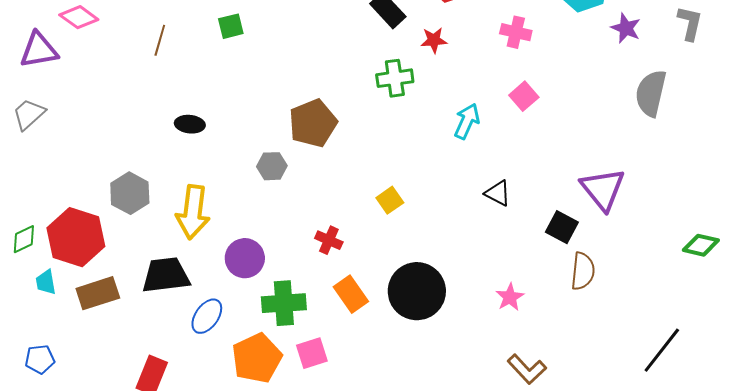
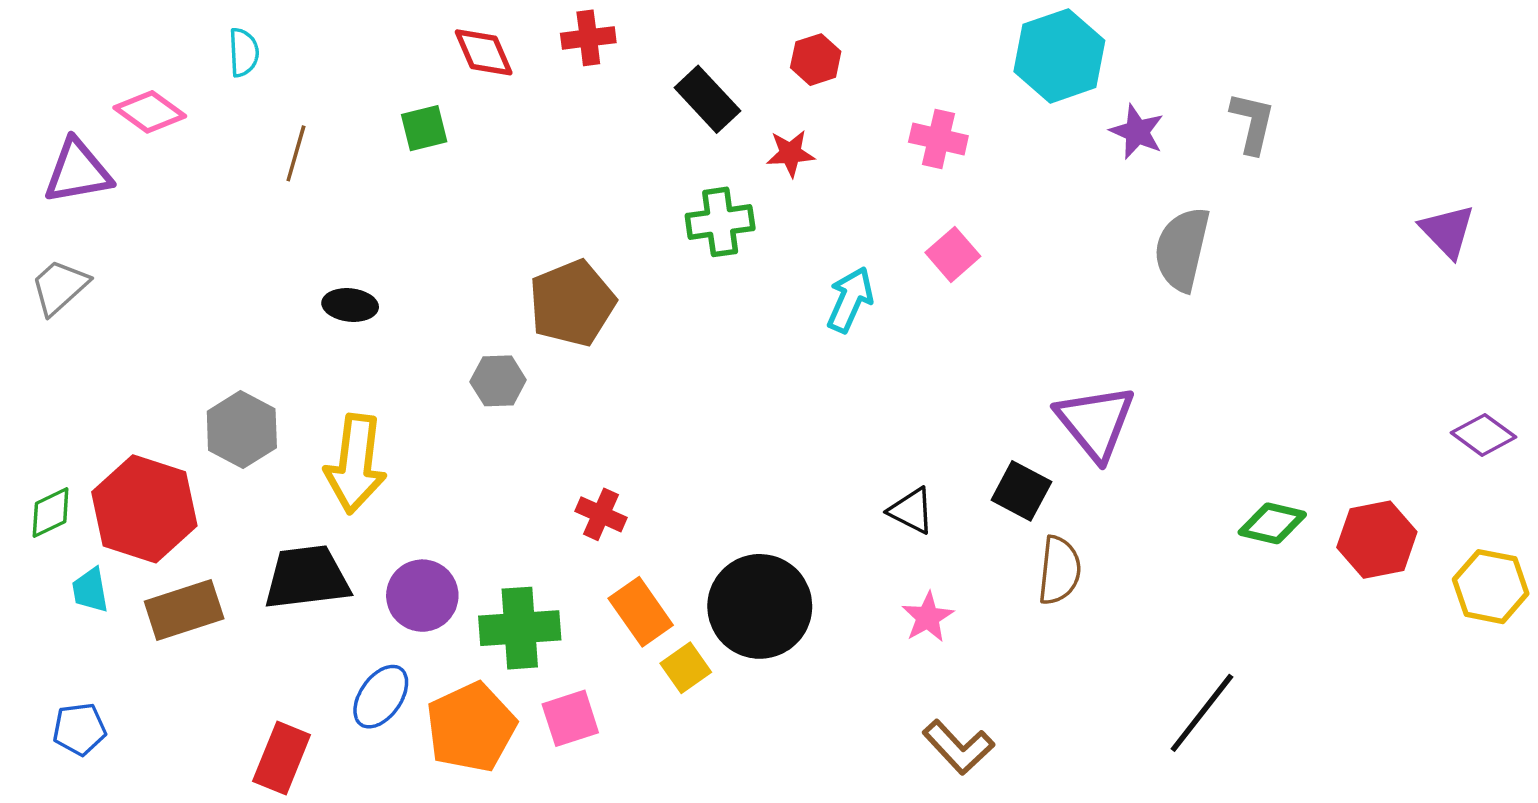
black triangle: (498, 193) -> (911, 511), moved
yellow square: (390, 200) -> (686, 668), moved
purple circle: (245, 258) -> (422, 596), moved
blue ellipse: (207, 316) -> (381, 697), moved

